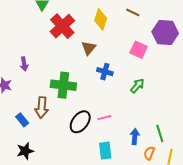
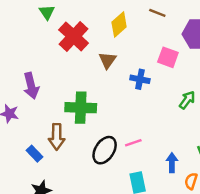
yellow diamond: (101, 19) -> (119, 24), turned 35
purple arrow: (24, 64) -> (31, 86), size x1.5
blue cross: (105, 72) -> (140, 79), moved
green arrow: (137, 86) -> (187, 100), moved

